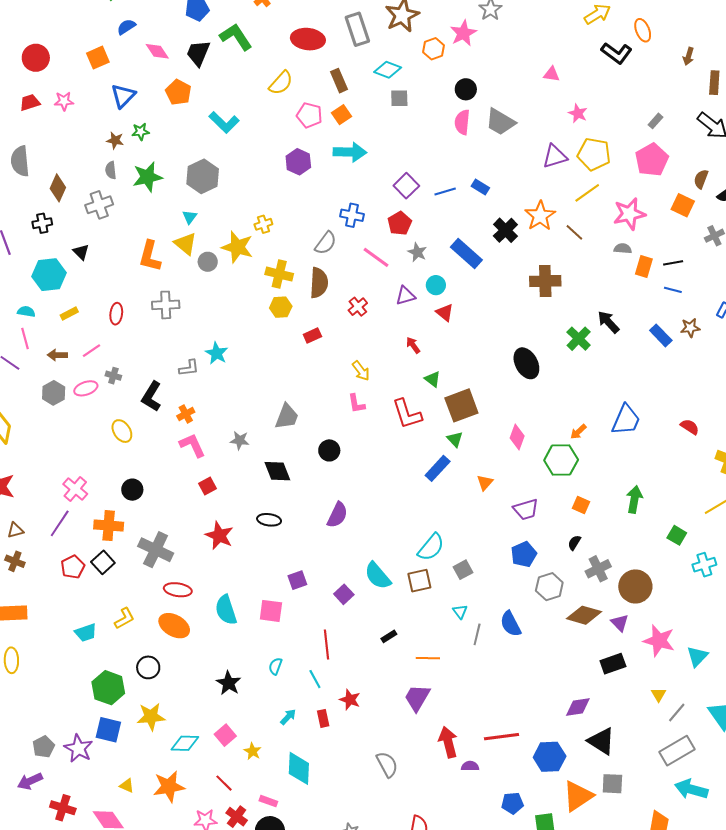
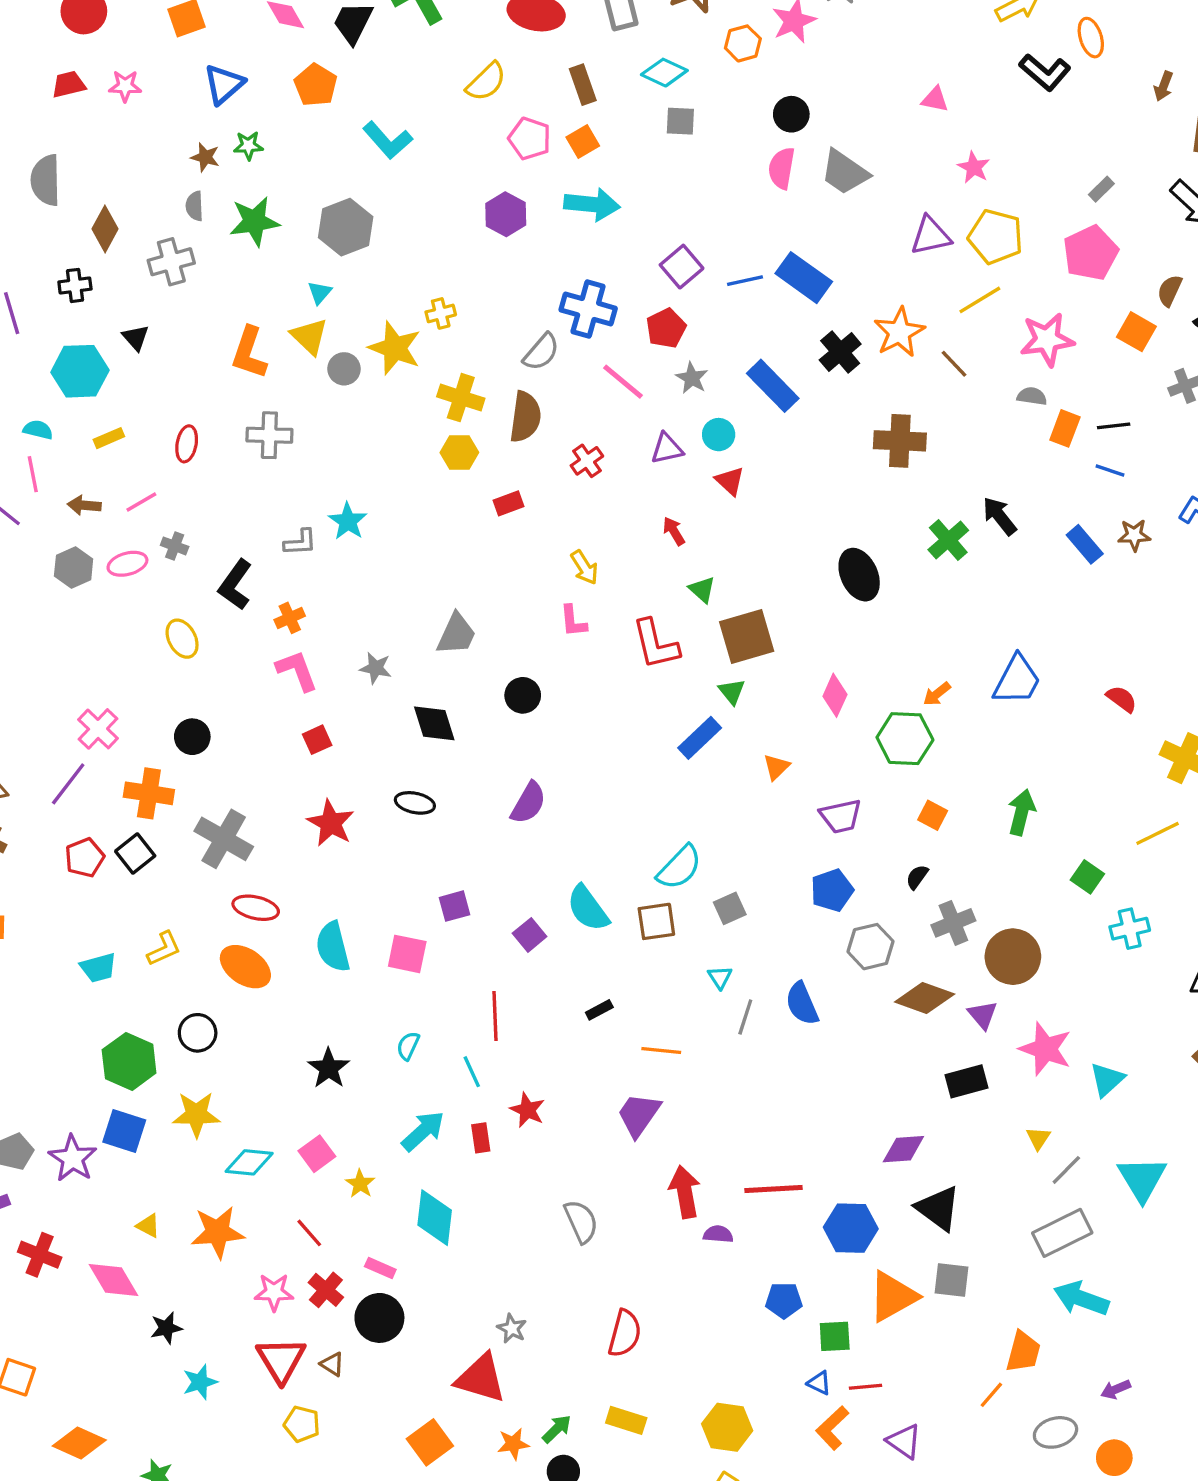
blue rectangle: (480, 187) -> (804, 278), size x1.8
blue cross: (352, 215) -> (588, 309), size x1.4
cyan arrow: (288, 717) -> (423, 1131), size x1.6

